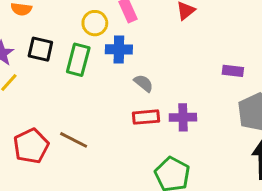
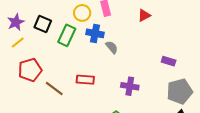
gray semicircle: (144, 83) -> (112, 47), moved
red rectangle: (146, 117) -> (85, 80), moved
red pentagon: (31, 146) -> (30, 70), moved

